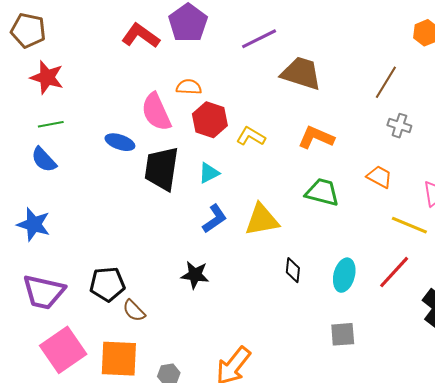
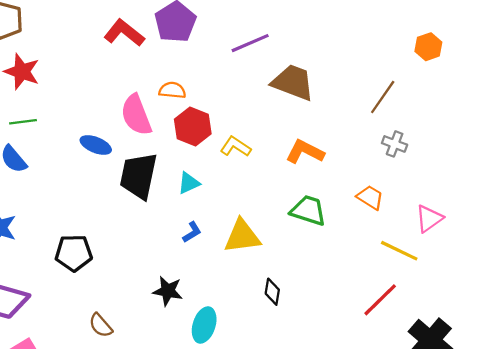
blue L-shape: (215, 219) -> (192, 232), size x0.7
cyan ellipse: (344, 275) -> (204, 325), moved
black pentagon: (107, 284) -> (74, 253), moved

